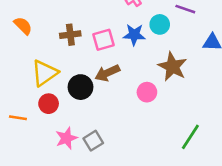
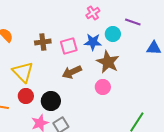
brown star: (172, 67) -> (108, 62), moved
yellow triangle: (45, 73) -> (23, 72), turned -40
black circle: (81, 87) -> (51, 101), moved

